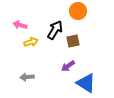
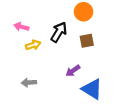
brown square: (73, 41) -> (87, 41), moved

